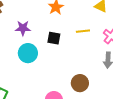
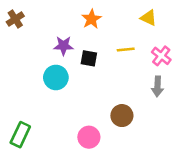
purple star: (23, 28) -> (63, 46), moved

